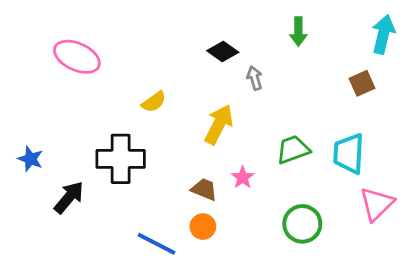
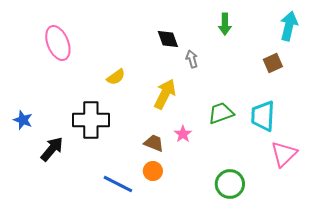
black diamond: (223, 51) -> (168, 39), turned 35
pink ellipse: (77, 57) -> (58, 43), turned 44
green circle: (302, 224) -> (230, 184), moved

